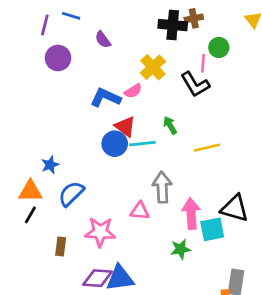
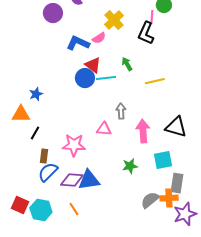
purple circle: (58, 58) -> (53, 13), moved
black L-shape: (195, 84) -> (146, 33), turned 55
gray arrow: (162, 187) -> (121, 111), size x0.7
blue semicircle: (71, 194) -> (48, 172), moved
black line: (30, 215) -> (35, 133), moved
cyan square: (212, 229) -> (163, 160), moved
green star: (181, 249) -> (130, 166), moved

